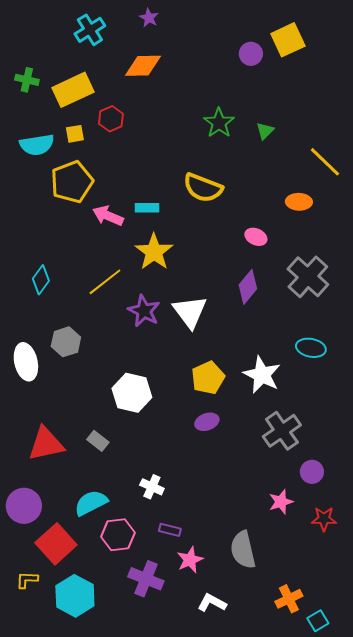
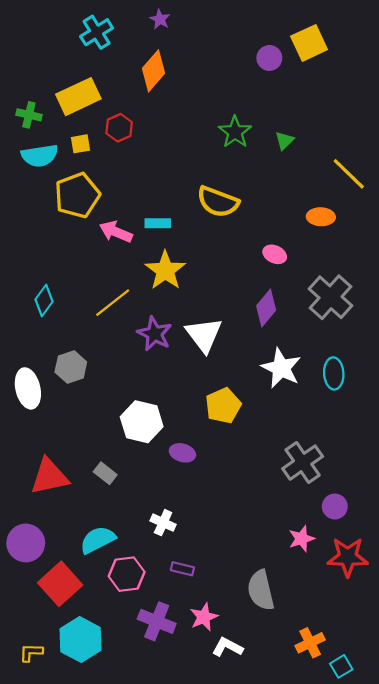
orange diamond: (143, 66) -> (153, 71), turned -48
green cross: (27, 80) -> (29, 115), moved
cyan ellipse: (311, 348) -> (334, 373), turned 76
white star: (262, 375) -> (281, 368), moved
purple ellipse: (207, 422) -> (182, 453), moved, turned 35
red star: (324, 519) -> (348, 557), size x1.5
pink star: (190, 560) -> (204, 617), moved
yellow L-shape: (27, 580) -> (31, 652), moved

